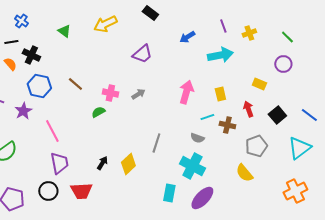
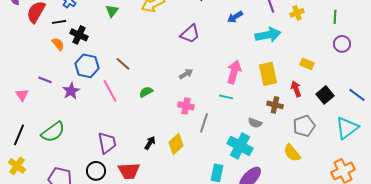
green triangle: (64, 31) -> (112, 11), turned 32
green line: (287, 37) -> (335, 17), turned 48
purple circle: (283, 64) -> (342, 44), moved
pink cross: (110, 93) -> (186, 106), moved
yellow rectangle: (220, 94) -> (268, 74), size x1.6
cyan line: (207, 117) -> (226, 97), moved, turned 32
pink line: (52, 131) -> (110, 91), moved
gray semicircle: (197, 138) -> (255, 123), moved

